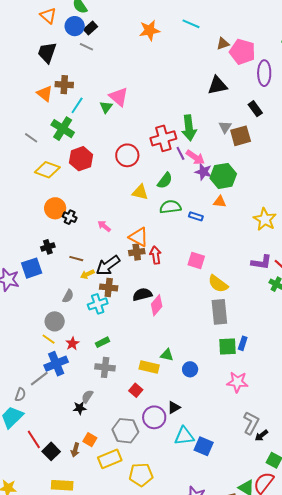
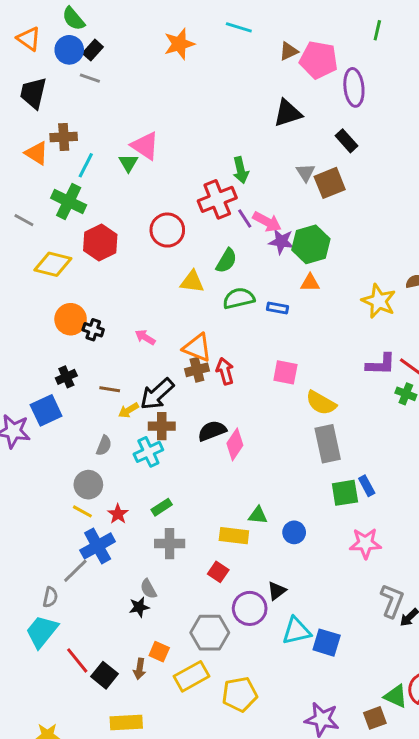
green arrow: (189, 128) -> (241, 170), moved, size x0.7
blue rectangle: (243, 343) -> (367, 486), turned -40
gray semicircle: (87, 396) -> (148, 589), turned -56

